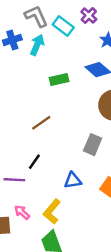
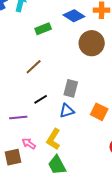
gray rectangle: (93, 145) -> (71, 88), moved
black line: (34, 162) -> (41, 99), moved, turned 32

